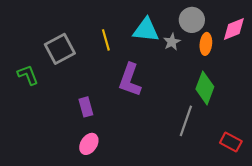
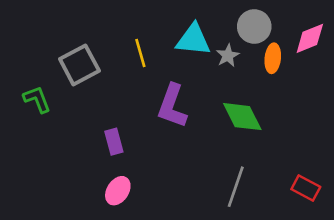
green diamond: (205, 88) -> (242, 117), moved, turned -48
gray line: (186, 121) -> (236, 187), moved

